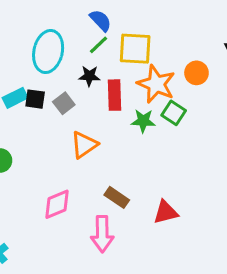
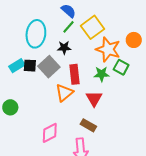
yellow square: (135, 49) -> (92, 27), turned -35
red rectangle: (114, 95) -> (74, 74), moved
gray square: (64, 103) -> (49, 67), size x1.5
red triangle: (166, 212) -> (94, 99), moved, turned -42

